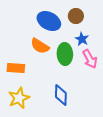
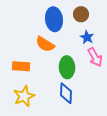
blue ellipse: (49, 21) -> (54, 19), turned 55
green ellipse: (65, 54) -> (67, 67), moved

